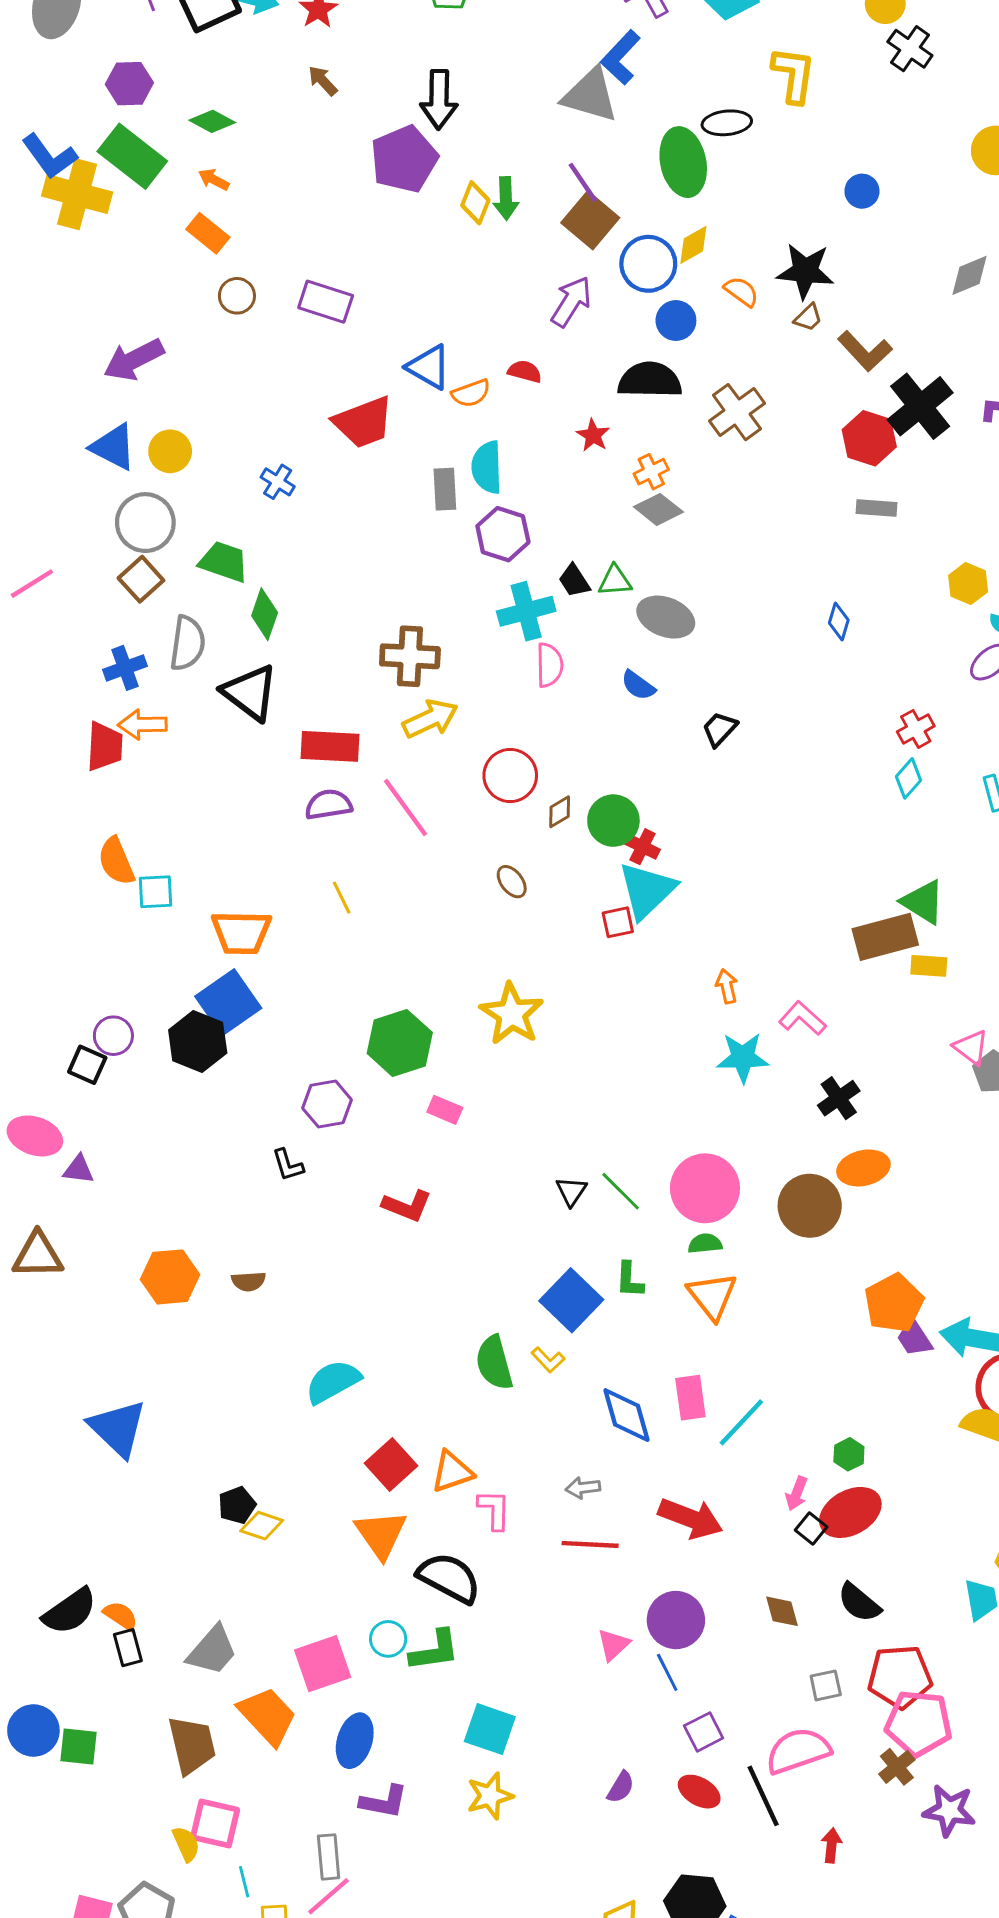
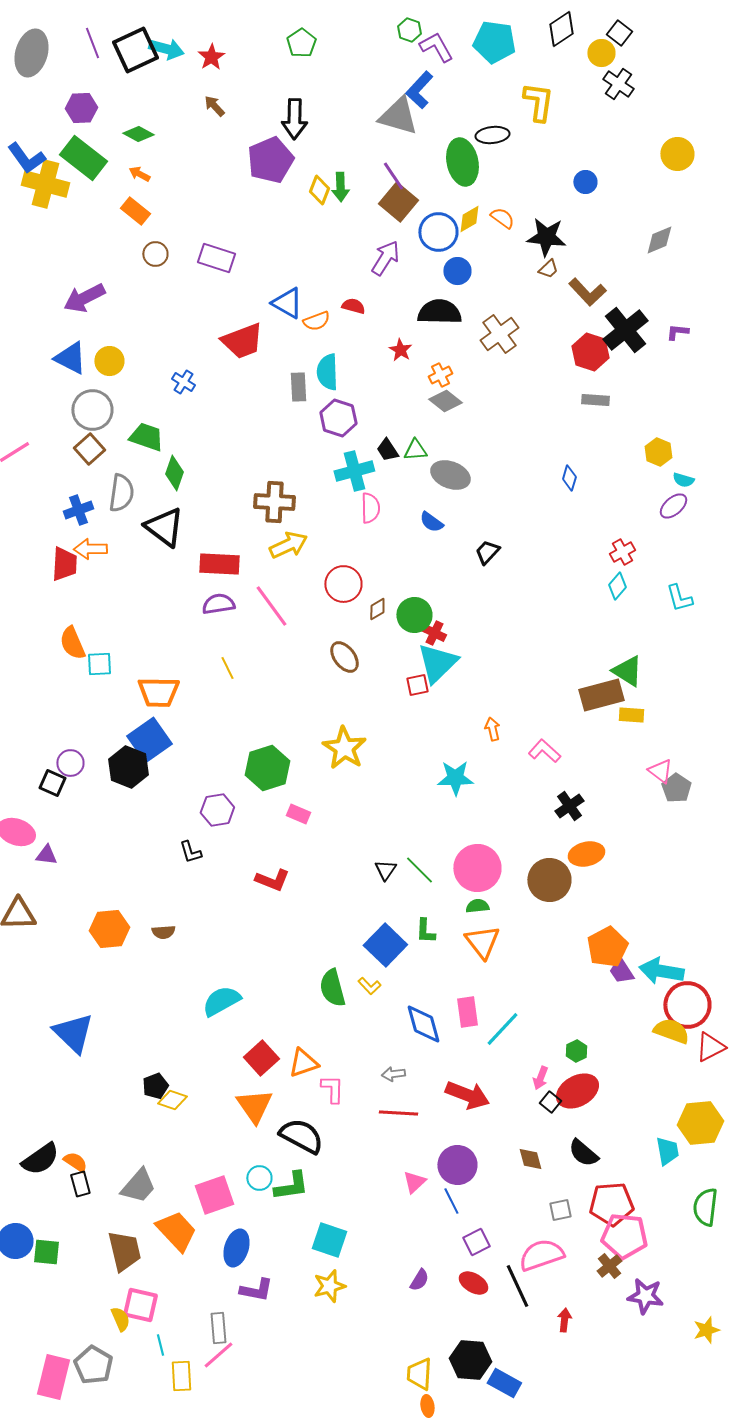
orange semicircle: (741, 291) -> (502, 218), moved
brown ellipse: (512, 882) -> (344, 657), size x1.4
cyan star: (743, 1057) -> (455, 778), moved

